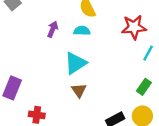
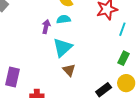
purple arrow: (53, 29) -> (46, 27), moved

